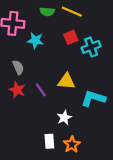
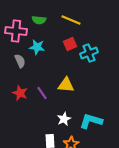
green semicircle: (47, 12) -> (39, 20), moved
gray semicircle: (18, 67) -> (20, 61), moved
cyan L-shape: (93, 98) -> (91, 121), moved

